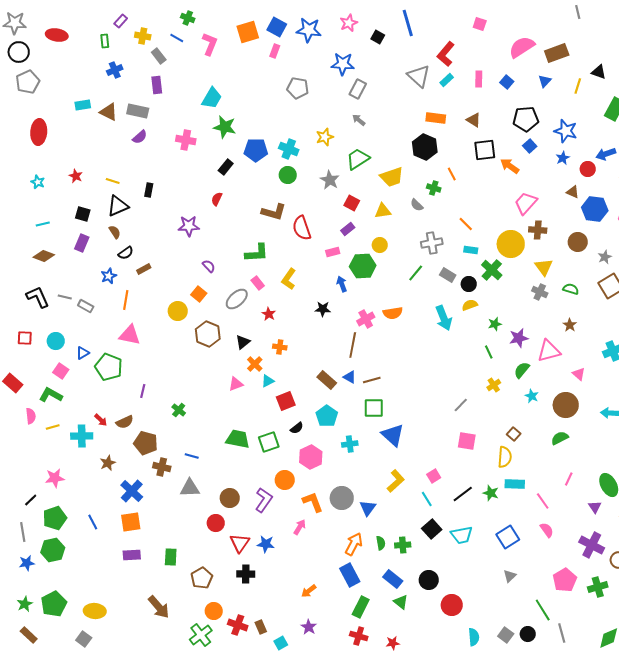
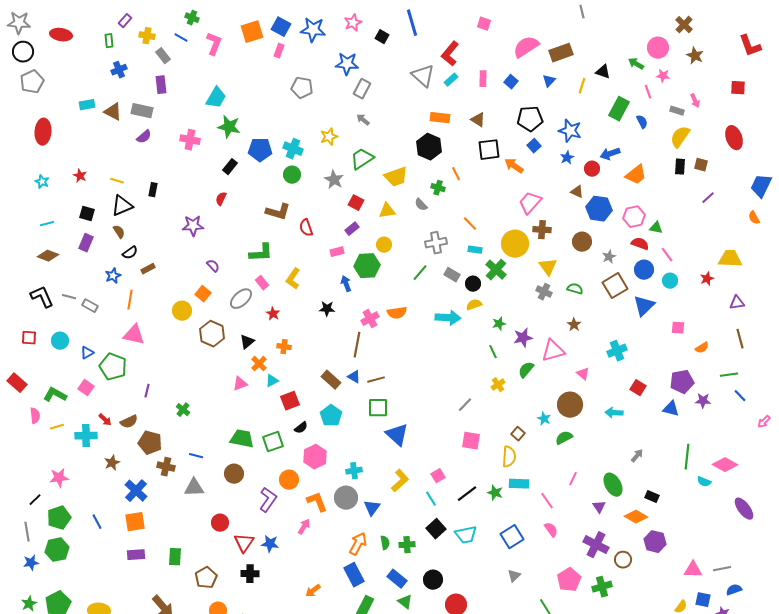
red semicircle: (302, 228) -> (306, 228), size x0.7
cyan arrow: (444, 318) -> (448, 318), turned -65
pink square: (61, 371) -> (86, 388), moved
cyan star: (532, 396) -> (544, 419), moved
cyan cross: (350, 444) -> (354, 471), moved
brown circle: (230, 498) -> (234, 474), moved

